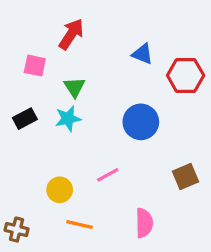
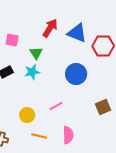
red arrow: (71, 34) -> (50, 28), moved
blue triangle: (142, 54) -> (77, 33), size x1.5
pink semicircle: (144, 223) -> (68, 135), moved

